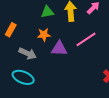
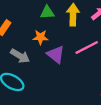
purple triangle: (59, 49) -> (56, 54), turned 30

